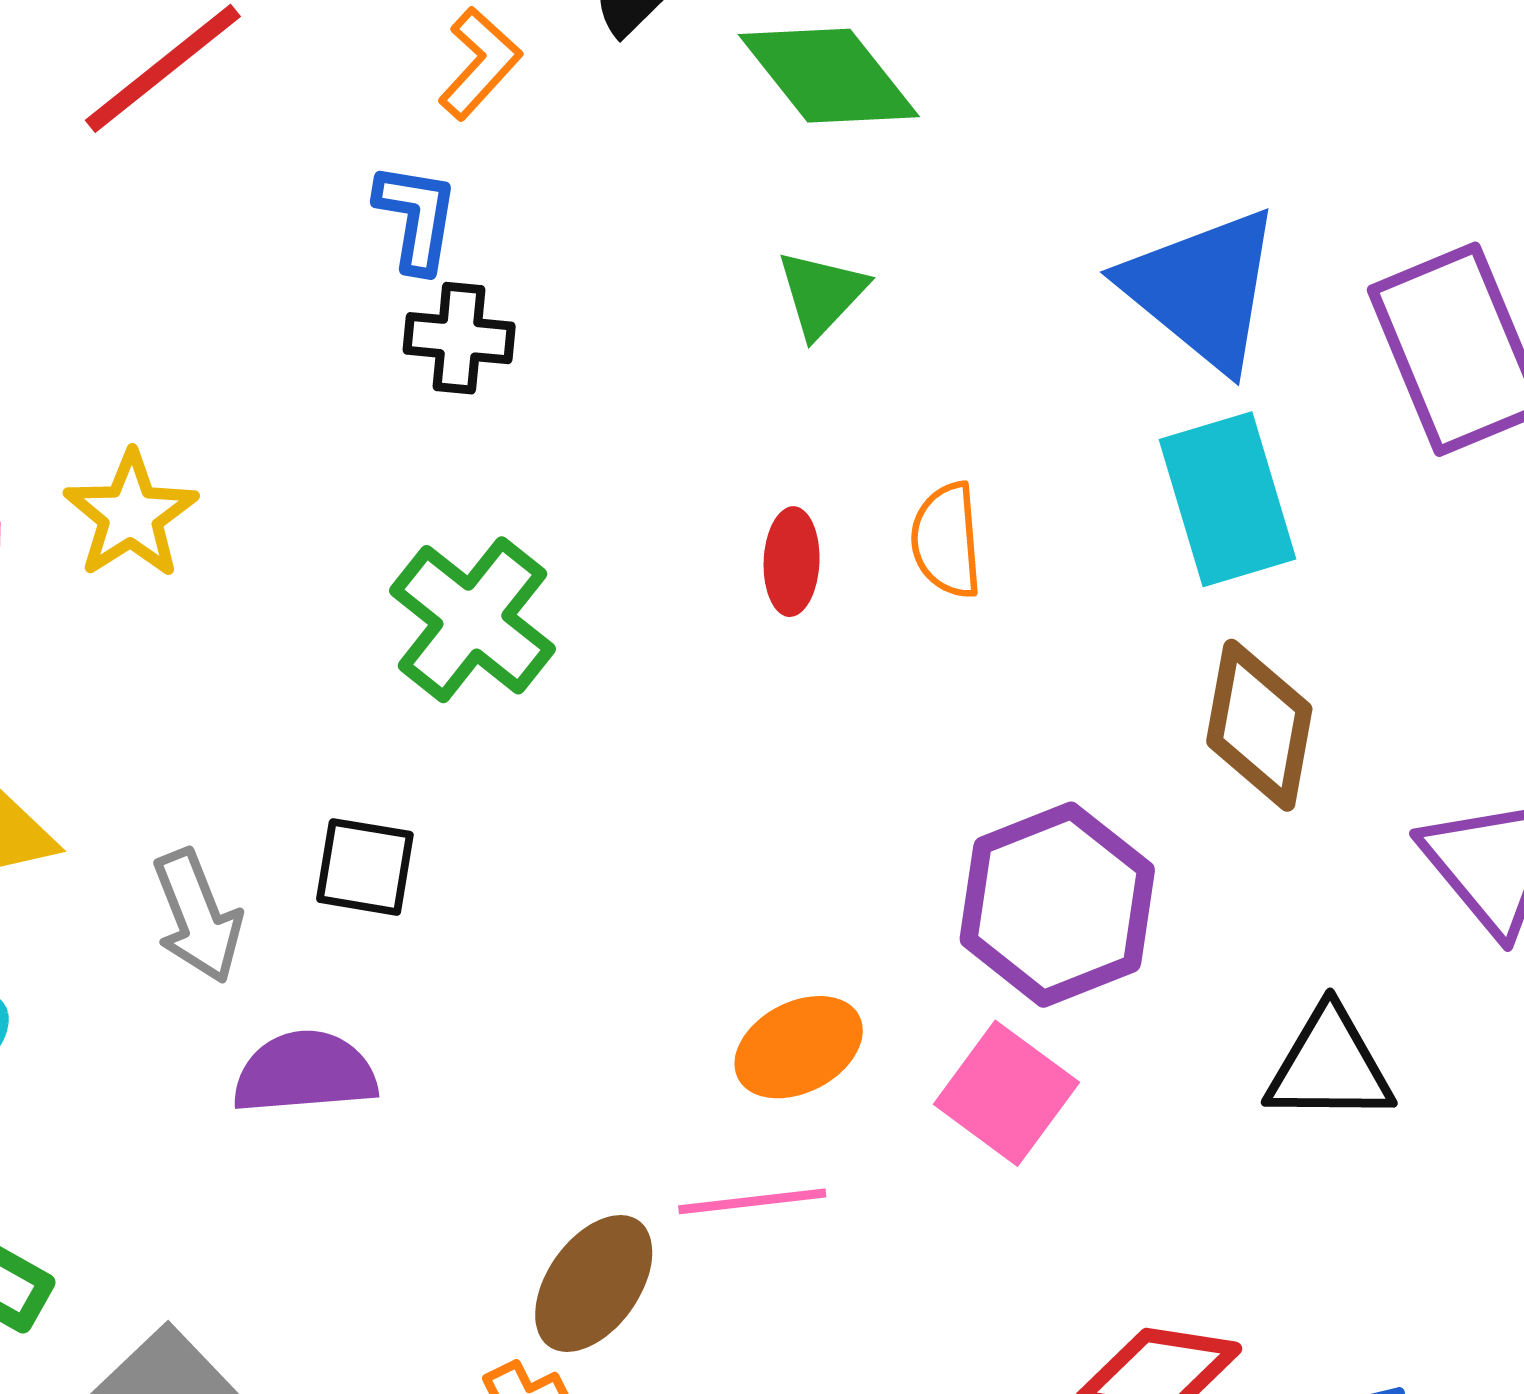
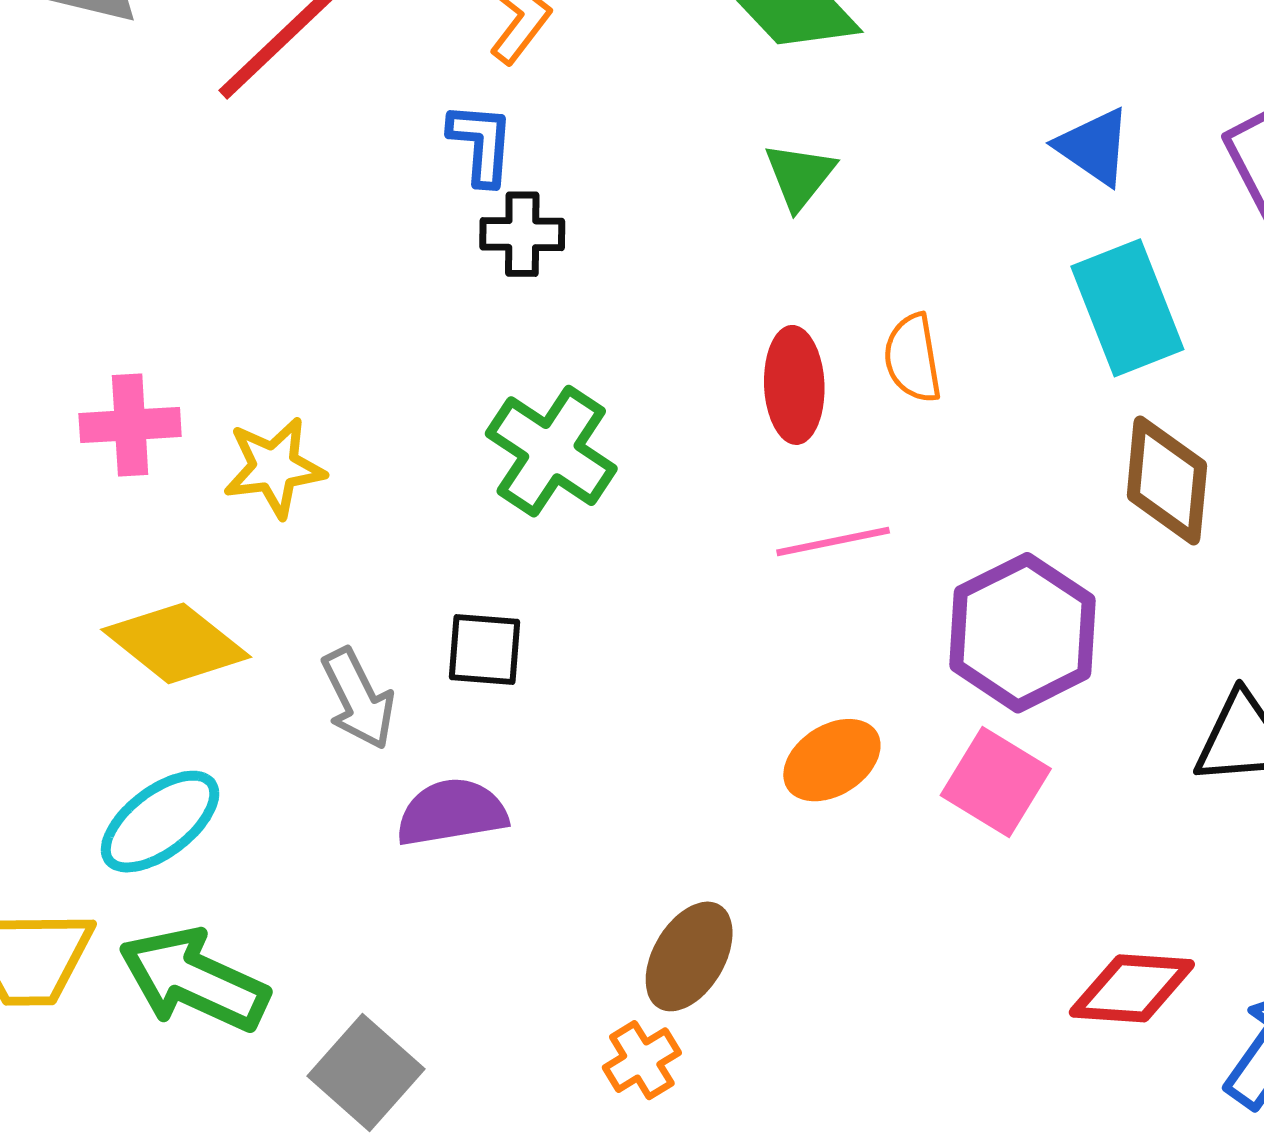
blue triangle: (1202, 289) -> (1094, 147), size x0.6
yellow star: (131, 515) -> (274, 467), moved, turned 30
red ellipse: (792, 562) -> (794, 385), size x1.4
pink line: (752, 1201) -> (833, 542), moved

